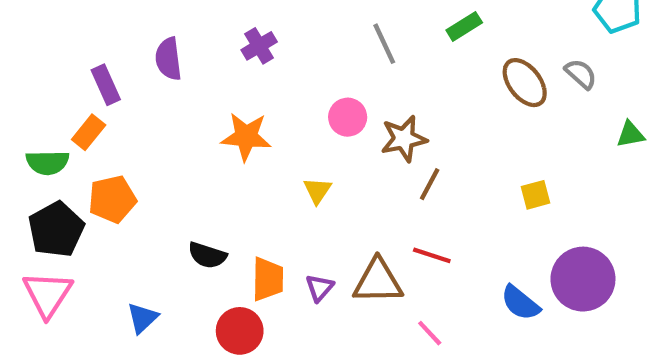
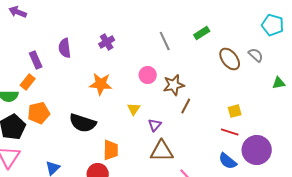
black semicircle: (207, 255) -> (83, 123), moved, size x1.5
red line: (432, 255) -> (230, 132), moved
purple triangle: (320, 288) -> (155, 125), moved

